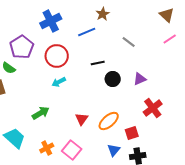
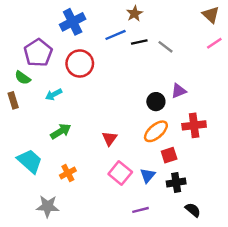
black line: (98, 63) -> (139, 42), moved
black circle: (113, 79) -> (156, 102), moved
cyan arrow: (59, 82) -> (54, 94), moved
red cross: (153, 108) -> (194, 125), turned 30
orange ellipse: (109, 121) -> (156, 131), moved
pink square: (72, 150) -> (120, 173), moved

